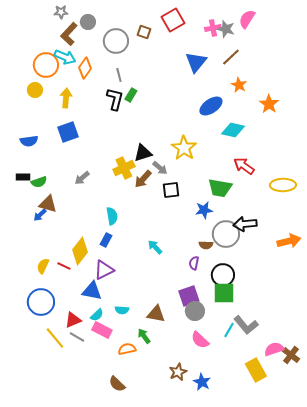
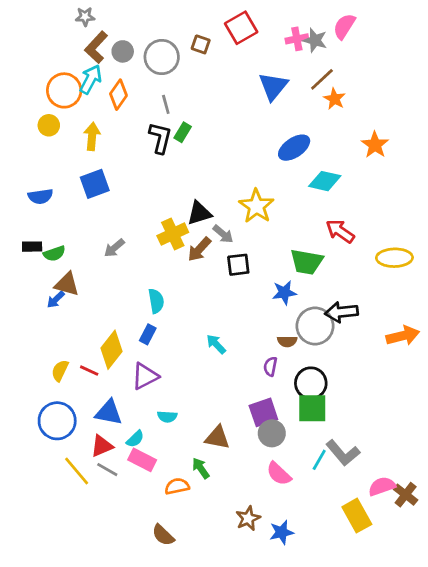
gray circle: (88, 22) -> (123, 51), moved
cyan arrow: (65, 57) -> (91, 79), turned -85
orange star: (239, 85) -> (335, 99), moved
blue triangle: (92, 291) -> (109, 412), moved
cyan semicircle: (122, 310) -> (167, 417), moved
blue star: (202, 382) -> (282, 532), turned 30

